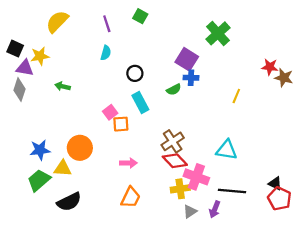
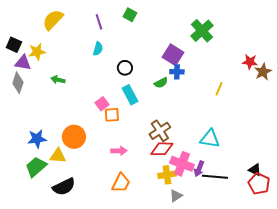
brown star: (284, 78) -> (263, 72), turned 30
red diamond: (175, 161) -> (162, 149), turned -45
purple arrow: (215, 209) -> (199, 169), moved

